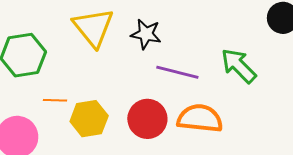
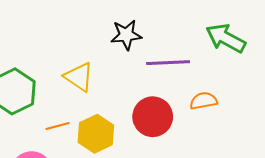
yellow triangle: (93, 27) -> (79, 77), moved, size x0.7
orange semicircle: (200, 118) -> (203, 101), size x0.6

